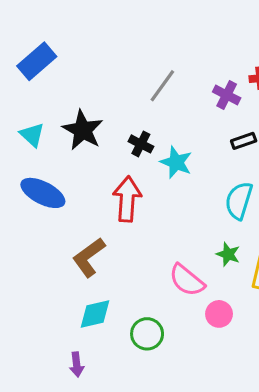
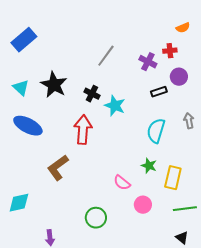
pink semicircle: (187, 280) -> (122, 183), size x0.7
cyan diamond: (95, 314) -> (19, 203), moved

